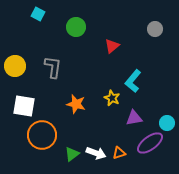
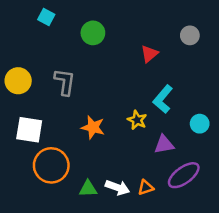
red triangle: (112, 46) -> (149, 54), moved
cyan circle: (167, 123) -> (200, 124), moved
green triangle: (72, 154) -> (88, 189), turned 35

